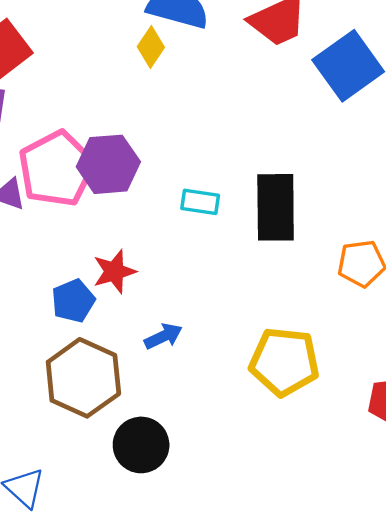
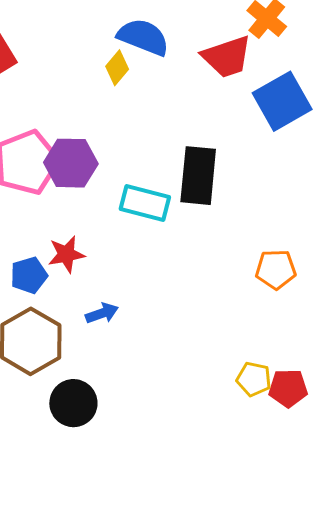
cyan rectangle: (200, 202) -> (145, 203), size x1.5
black rectangle: (276, 207) -> (198, 176), moved
yellow pentagon: (284, 362) -> (254, 379), moved, size x0.6

